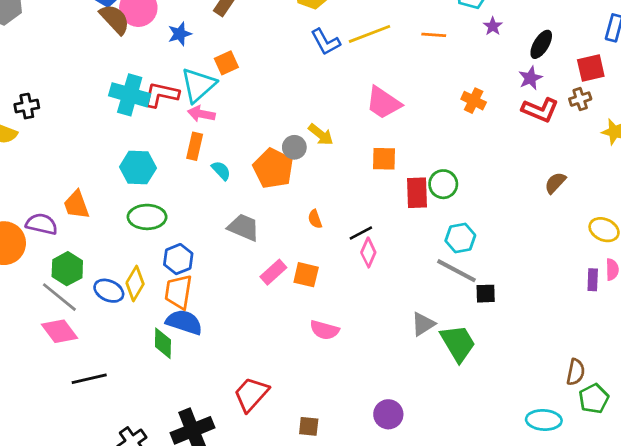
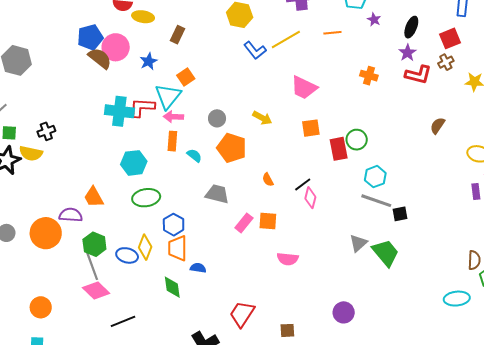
gray circle: (294, 147) -> (217, 118), moved
gray line: (59, 297) -> (92, 266), turned 40
blue semicircle: (184, 322) -> (198, 268), moved, size x0.6

